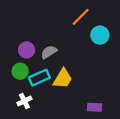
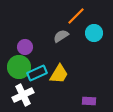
gray semicircle: (49, 52) -> (61, 36), moved
green circle: (20, 71) -> (19, 67), size x1.5
white cross: (24, 101) -> (23, 95), size x1.5

